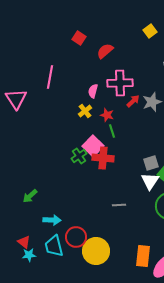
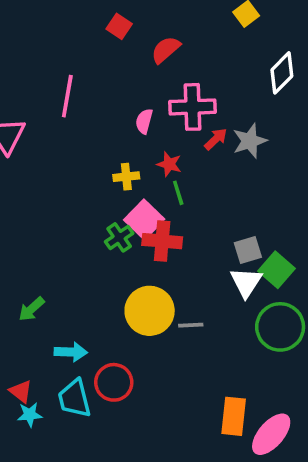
yellow cross: (85, 111) -> (126, 177), moved, turned 32
yellow circle: (96, 251) -> (150, 311), moved

